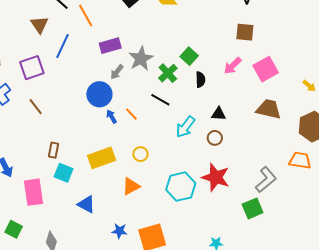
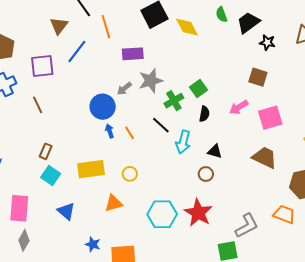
purple rectangle: (110, 46) -> (133, 54), moved
cyan arrow: (185, 127) -> (183, 142), moved, turned -35
pink rectangle: (33, 192) -> (19, 208), moved

